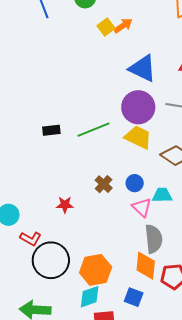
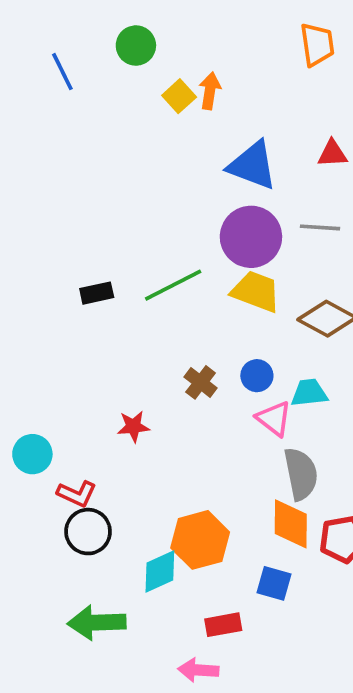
orange arrow: (123, 26) -> (210, 91), turned -42
black circle: (51, 260) -> (88, 532), moved, size x0.7
cyan diamond: (90, 297) -> (160, 571), moved

